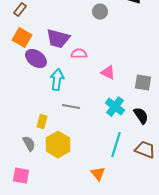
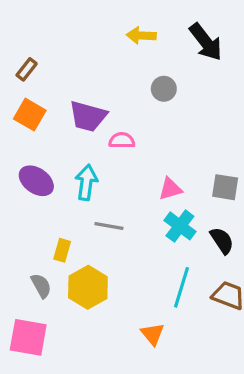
gray circle: (100, 12) -> (164, 89), moved
purple ellipse: (36, 59) -> (36, 181), moved
pink triangle: (108, 73) -> (170, 189), moved, turned -42
pink square: (21, 176) -> (28, 337), size x1.4

